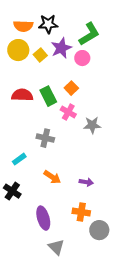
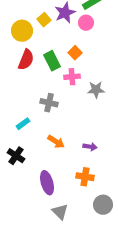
yellow circle: (18, 50) -> (22, 31), moved
red semicircle: (22, 95) -> (26, 60), turned 110
pink cross: (68, 112) -> (72, 77), turned -35
gray circle: (99, 230) -> (103, 205), moved

